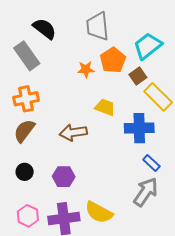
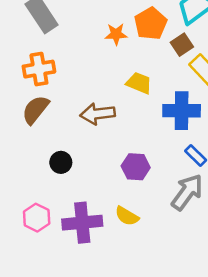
black circle: (25, 172) -> (61, 162), moved
purple hexagon: (64, 177) -> (136, 167), moved
yellow semicircle: (99, 212) -> (127, 216), size x0.7

